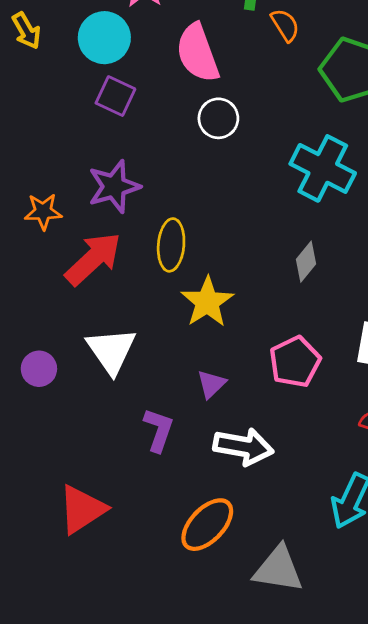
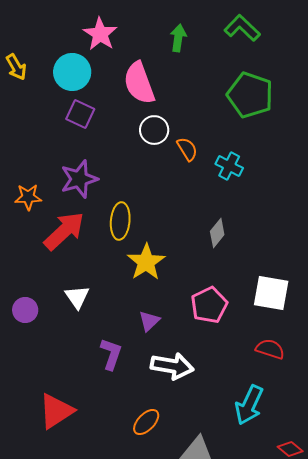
orange semicircle: (285, 25) -> (187, 149), moved
cyan cross: (323, 168) -> (229, 166), size x0.6
white triangle: (111, 351) -> (77, 297), size x0.7
orange ellipse: (207, 525) -> (146, 422), size x0.7

